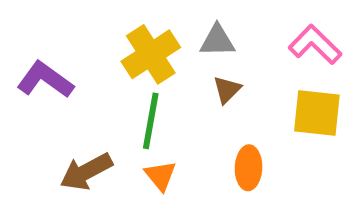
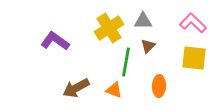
green line: (151, 121) -> (126, 62), moved
orange triangle: (161, 176) -> (114, 90), turned -30

